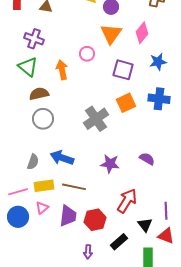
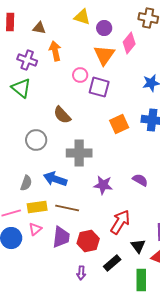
pink diamond: (142, 33) -> (129, 43), moved
orange arrow: (62, 70) -> (55, 51), moved
purple square: (123, 70) -> (99, 87), moved
brown semicircle: (39, 94) -> (62, 115), moved, turned -120
gray cross: (96, 119) -> (79, 153), moved, turned 35

